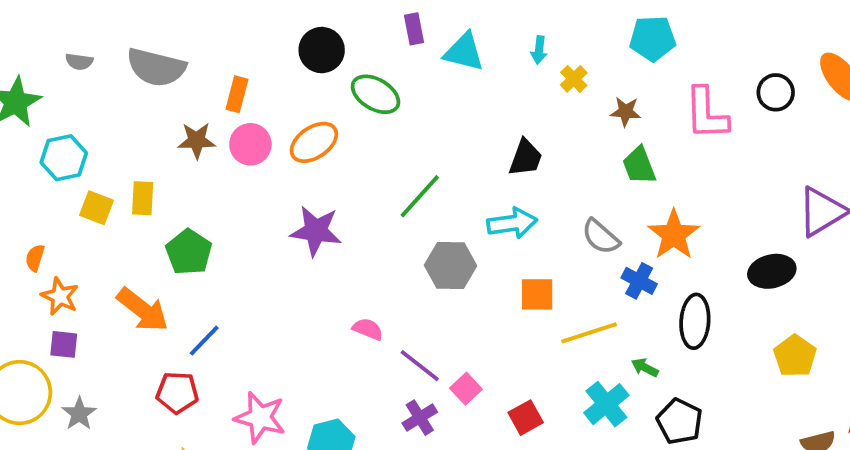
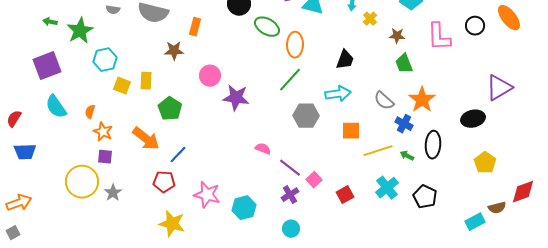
orange ellipse: (314, 142) -> (295, 45), moved, turned -55
pink circle: (250, 144) -> (210, 76), moved
green arrow: (645, 367) -> (407, 156), moved

